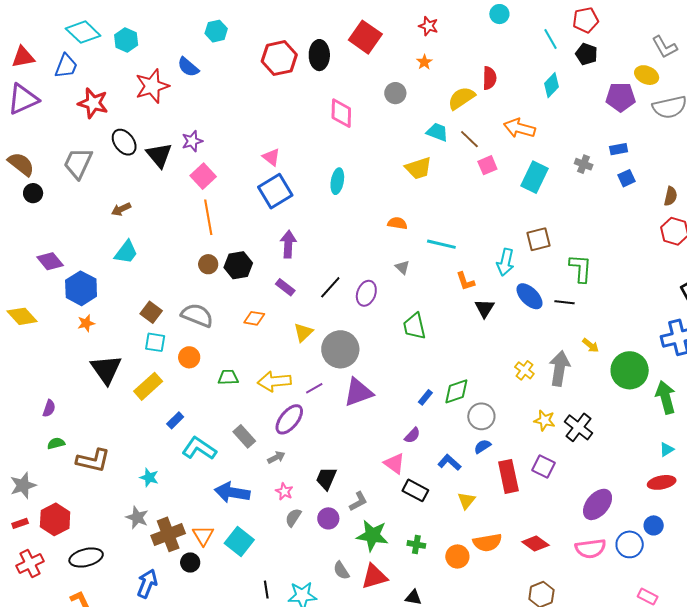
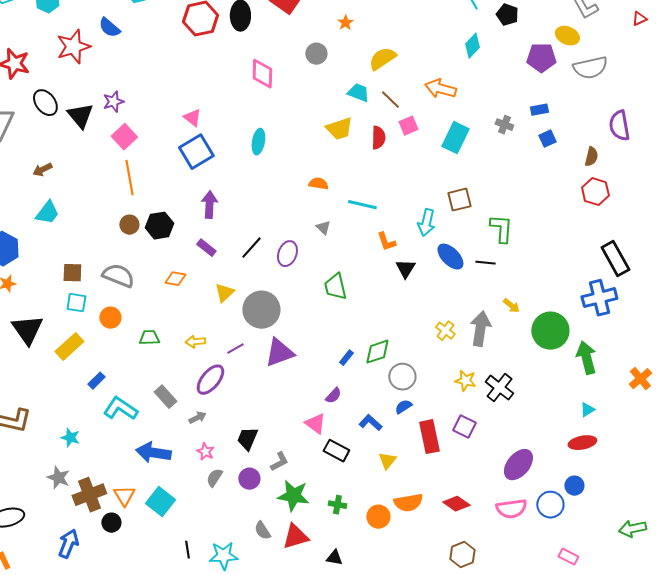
red semicircle: (489, 78) -> (378, 138), moved
brown square: (151, 312) -> (72, 273), turned -35
yellow arrow: (274, 381) -> (195, 342), size x0.6

